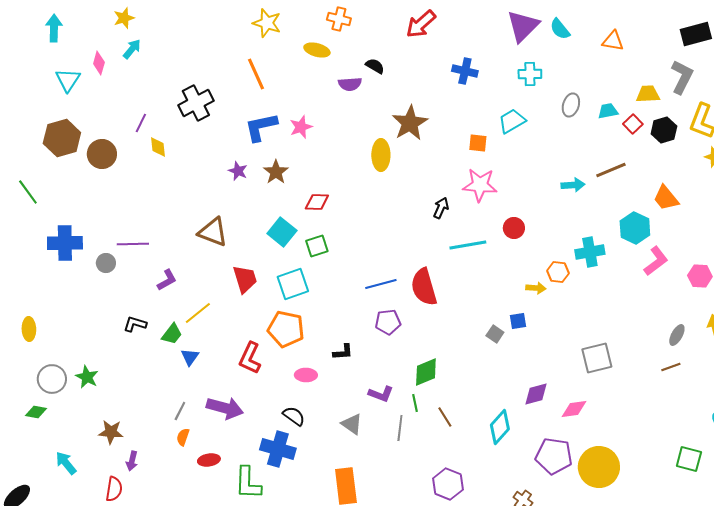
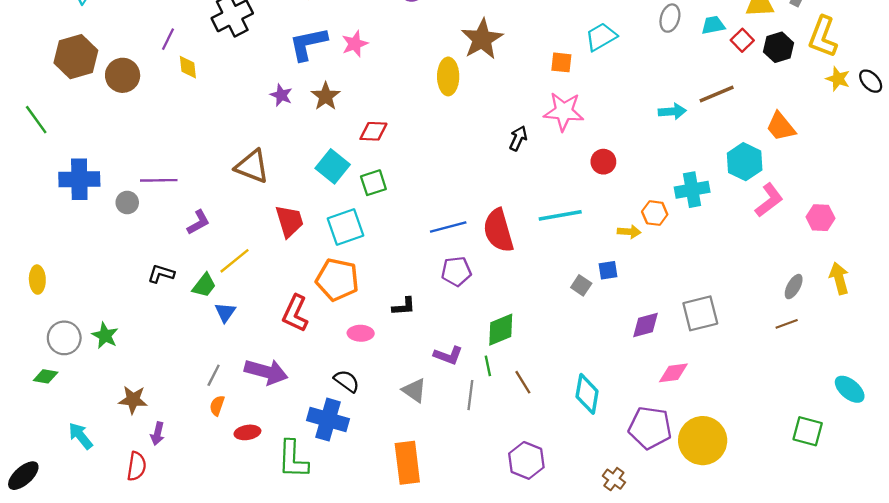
cyan line: (468, 245) -> (560, 215), moved
purple diamond: (536, 394) -> (645, 325), moved
cyan diamond: (500, 427) -> (587, 394), turned -32

